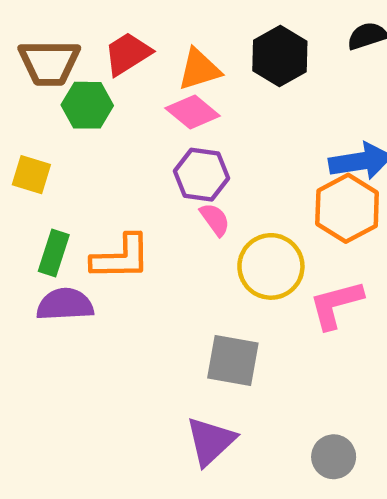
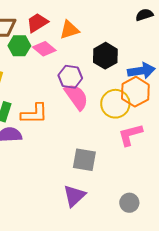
black hexagon: (280, 56) -> (105, 56), moved
pink diamond: (193, 112) -> (44, 49), moved
pink semicircle: (215, 219) -> (76, 97), size x1.8
yellow circle: (271, 266) -> (115, 104), moved

